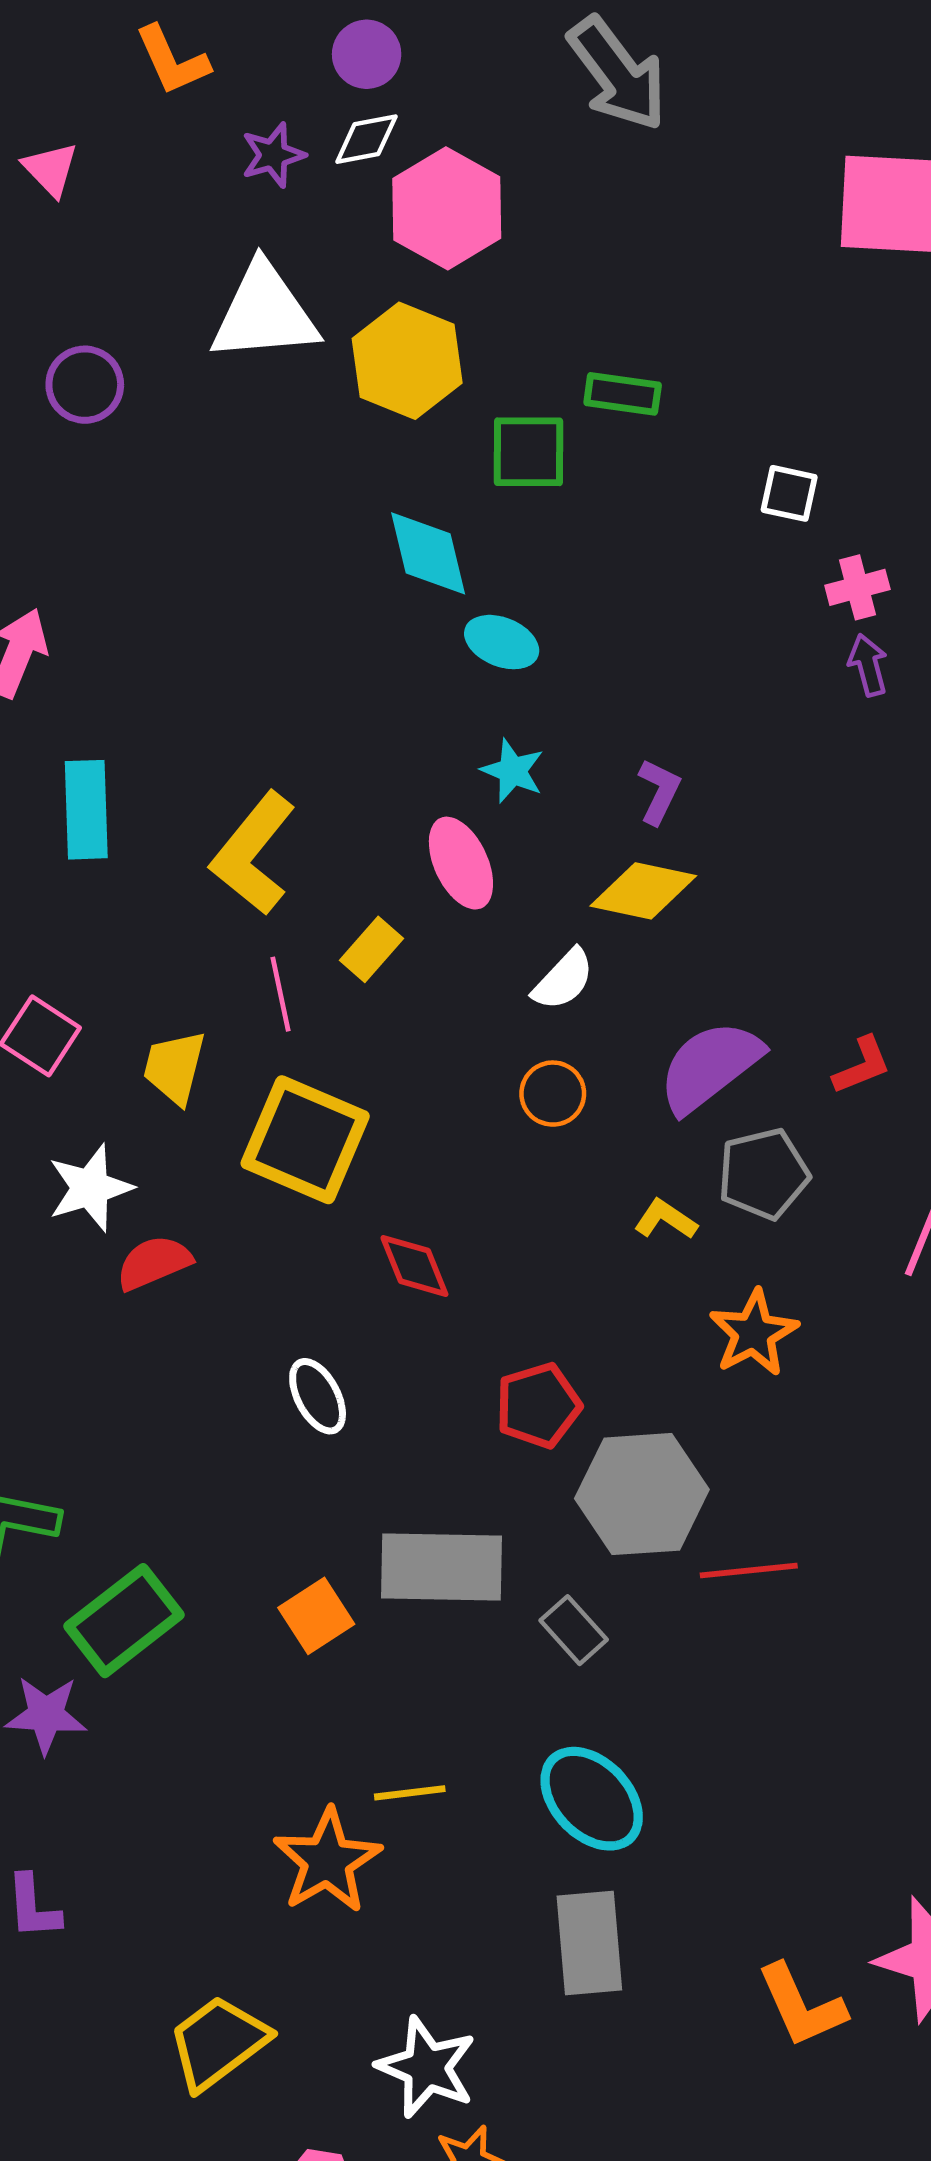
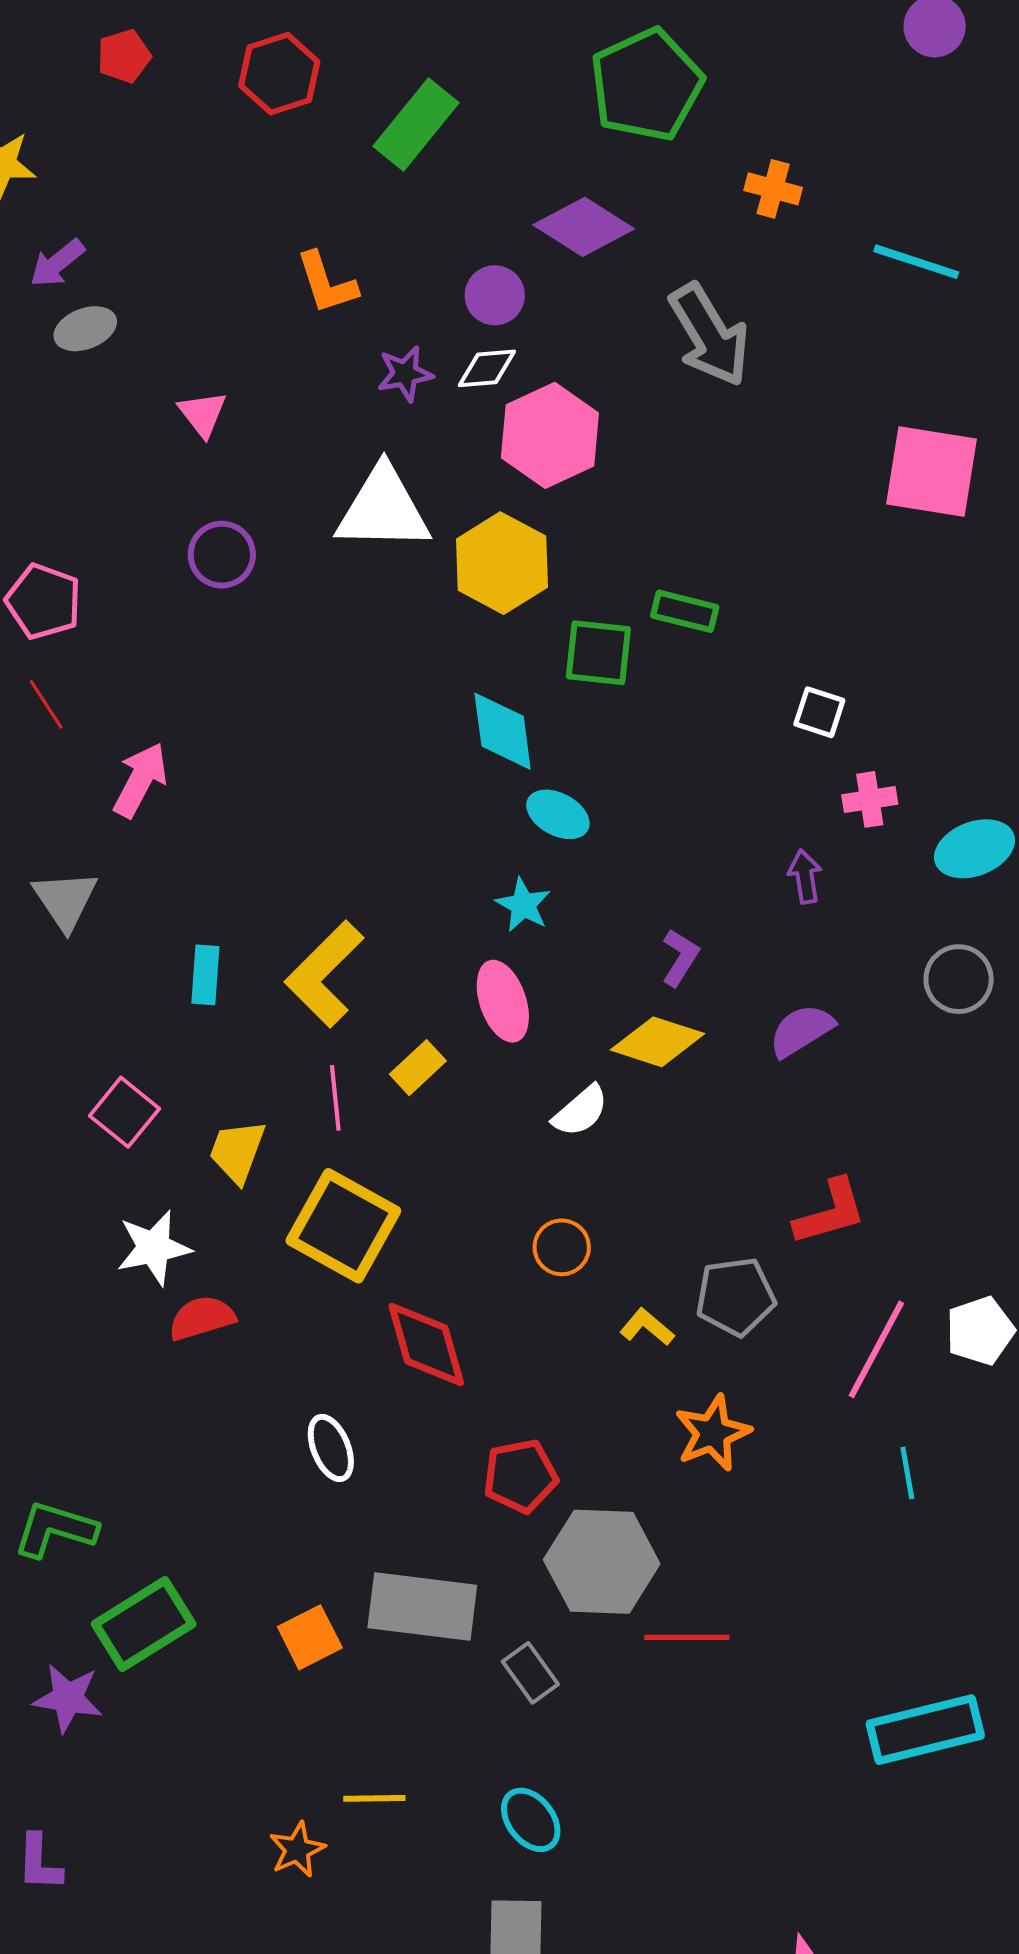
pink triangle: (51, 169) -> (203, 414), moved
purple arrow: (868, 665) -> (805, 876), moved
cyan star: (513, 771) -> (523, 905), moved
cyan rectangle: (86, 810) -> (205, 975), moved, size x0.7
red L-shape: (862, 1065) -> (830, 1212), size x1.4
purple semicircle: (710, 1066) -> (801, 1031), moved, size x0.7
orange circle: (553, 1094) -> (562, 1247), moved
red diamond: (414, 1266) -> (426, 1344), size x1.4
cyan ellipse: (592, 1799) -> (531, 1820), size x0.7
orange star: (327, 1861) -> (297, 1850), size x0.6

